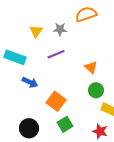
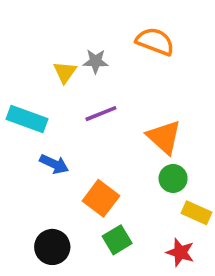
orange semicircle: (86, 14) -> (155, 41), turned 40
gray star: (60, 29) -> (96, 61), moved
orange triangle: (91, 67) -> (164, 137), size x1.5

